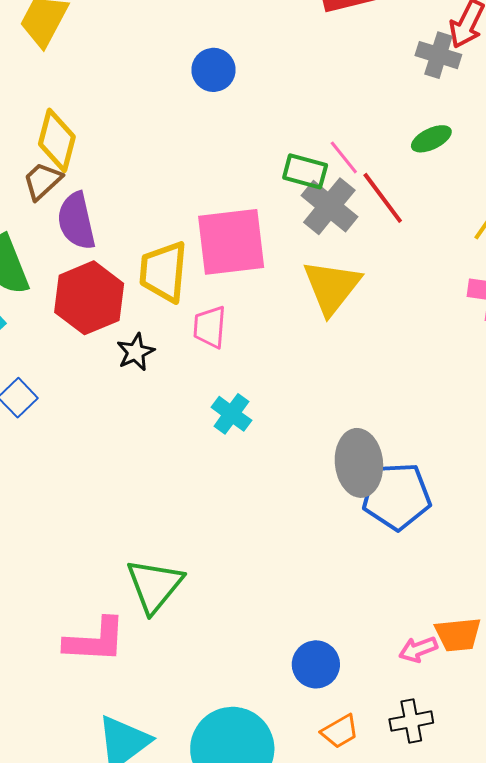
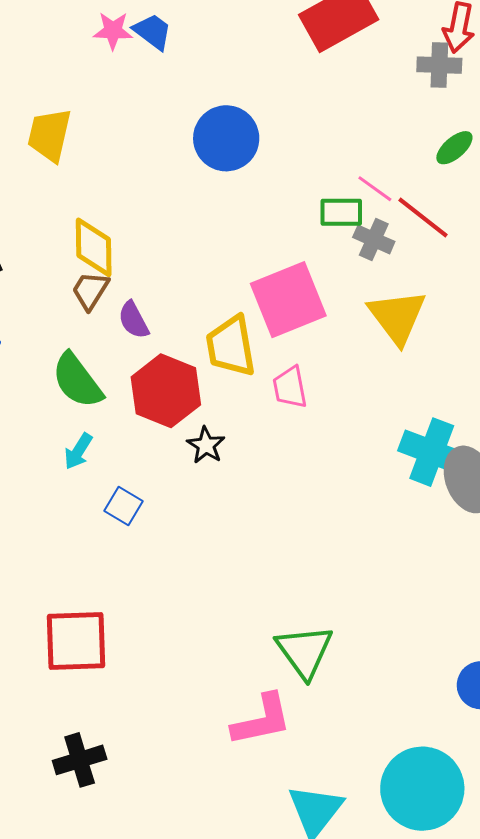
blue circle: (214, 70) -> (226, 138), size x1.5
gray cross: (329, 206) -> (374, 239), size x0.7
purple semicircle: (76, 221) -> (133, 320), size x0.7
black star: (136, 352) -> (206, 445), moved
cyan cross: (231, 414) -> (432, 452), moved, size x1.6

